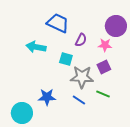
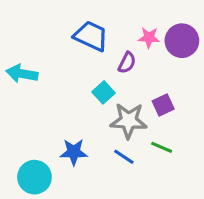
pink star: (105, 45) -> (149, 38), moved
cyan arrow: (36, 47) -> (22, 74), moved
cyan square: (66, 59) -> (103, 92), turned 32

